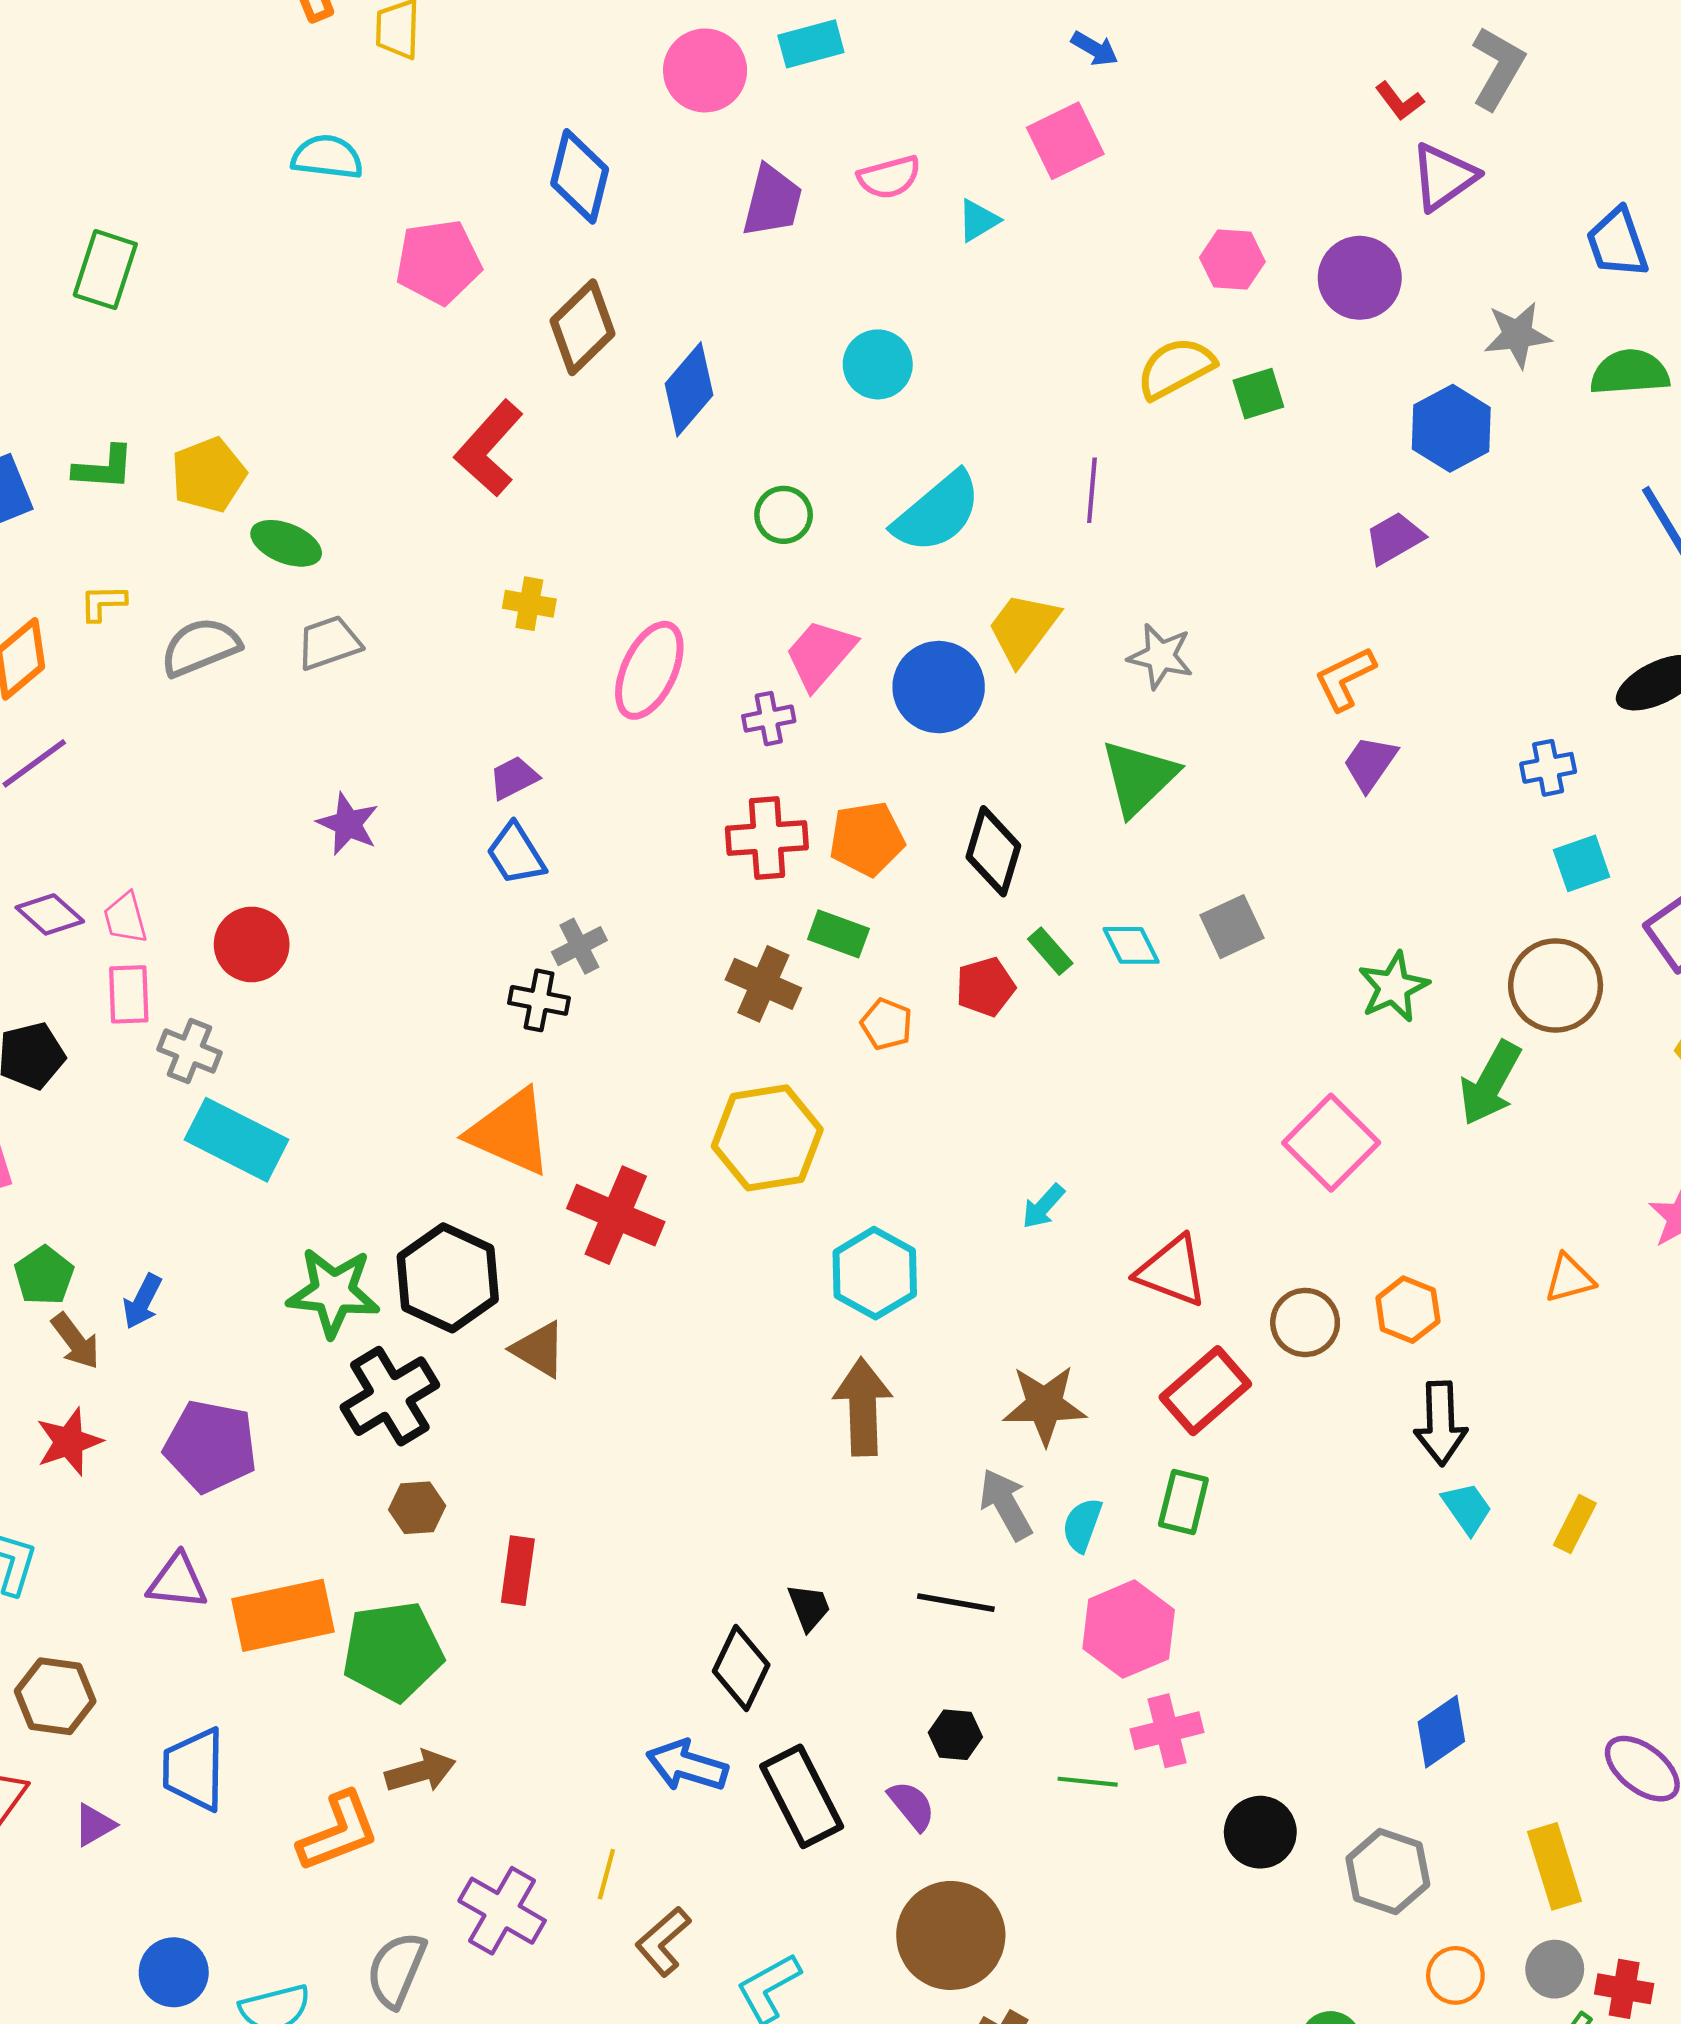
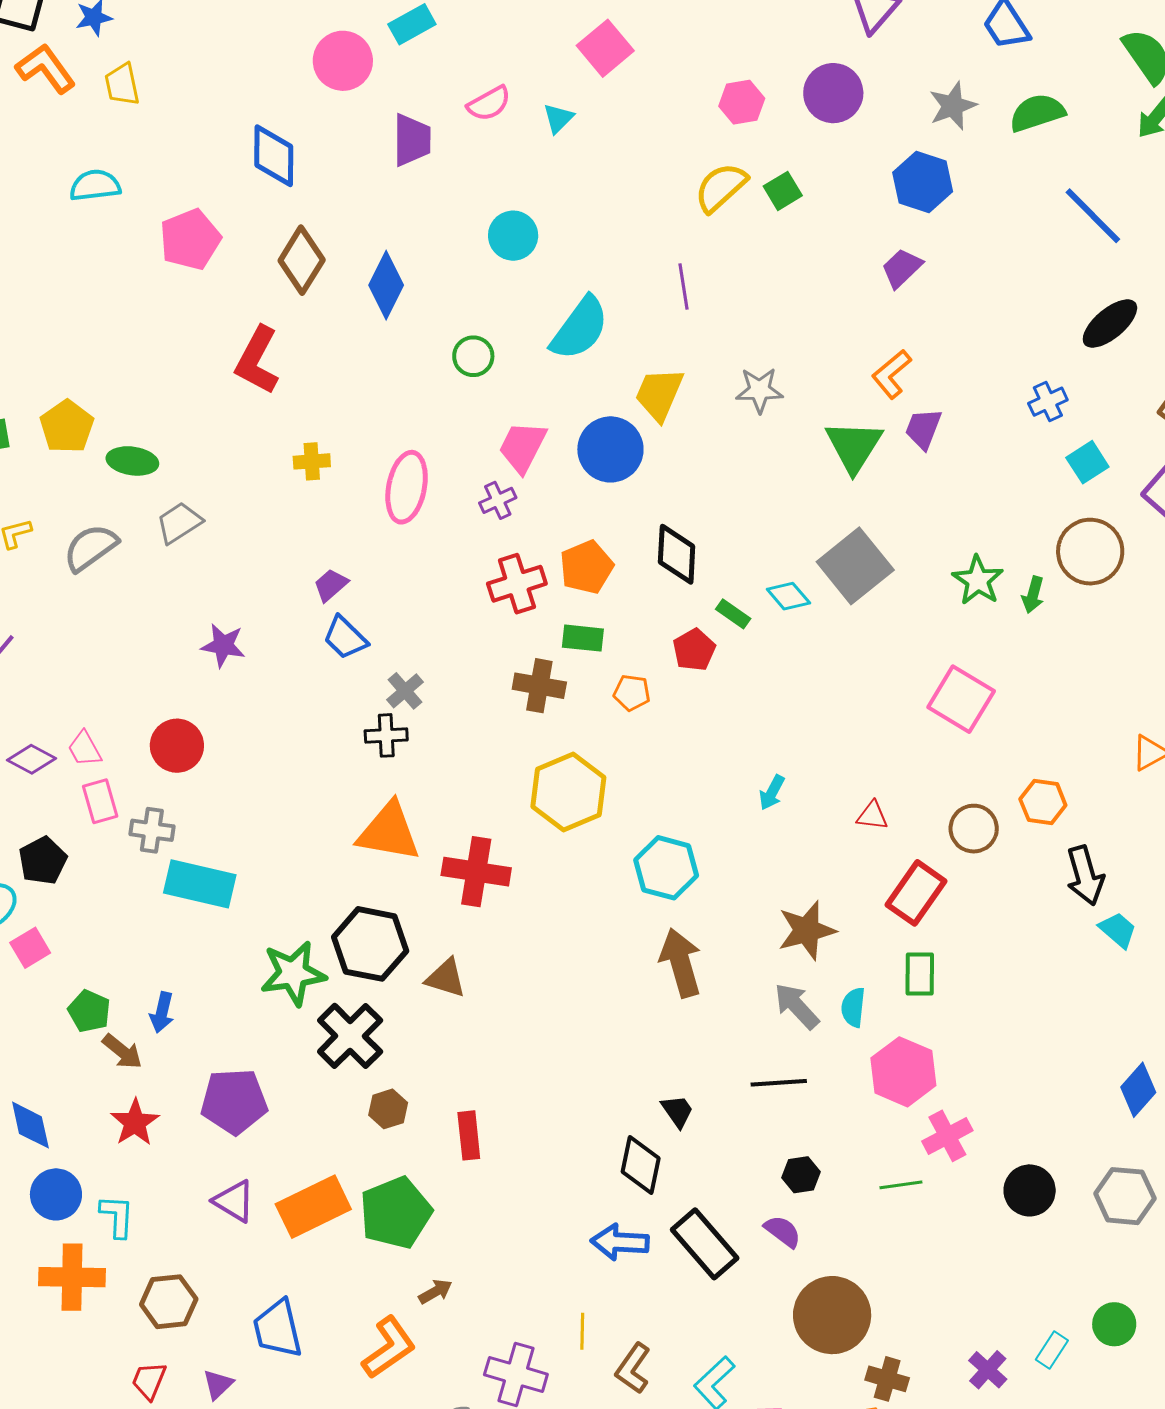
green triangle: (1139, 777) -> (854, 446), moved
gray square: (1232, 927) -> (855, 566), size x1.6
green arrow: (1490, 1083) -> (1033, 595), moved, size x0.6
red triangle: (1172, 1271) -> (872, 816), size x0.6
purple triangle: (177, 1582) -> (234, 1201), turned 39
brown arrow: (420, 1771) -> (435, 1292), size x0.7

